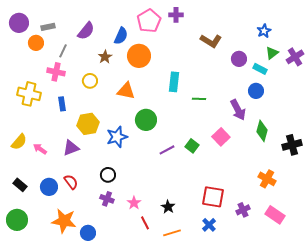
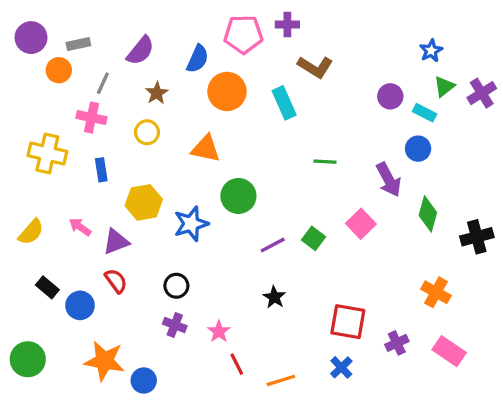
pink pentagon: (149, 21) -> (243, 34), turned 30
brown L-shape: (211, 41) -> (315, 67), moved
brown star: (105, 57) -> (157, 93), moved
cyan rectangle: (174, 82) -> (284, 103), moved, turned -30
pink arrow: (40, 149) -> (80, 227), moved
red semicircle: (71, 182) -> (116, 281), moved
black rectangle: (20, 185) -> (47, 287), moved
black star: (168, 207) -> (274, 297), moved

